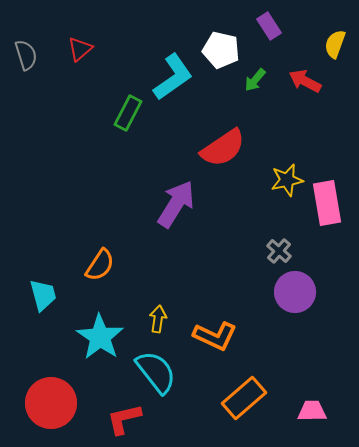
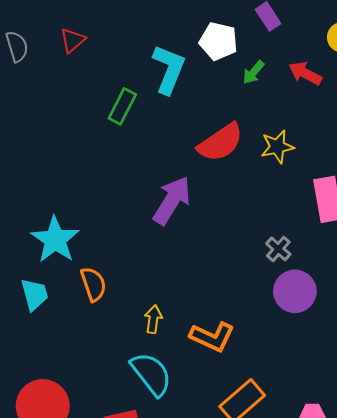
cyan L-shape: (173, 77) -> (169, 69), turned -33
yellow star: (287, 180) -> (277, 147), moved
orange semicircle: (100, 265) -> (93, 284), moved, turned -52
cyan star: (100, 337) -> (55, 240), moved

